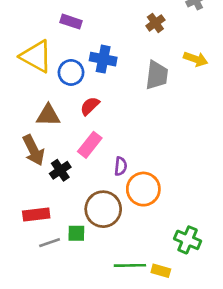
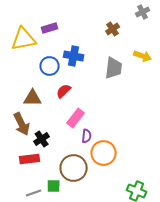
purple rectangle: (71, 22) -> (50, 28), turned -35
yellow triangle: (36, 56) -> (24, 39), moved, turned -40
pink rectangle: (90, 145) -> (76, 118), moved
red rectangle: (36, 214) -> (30, 159), moved

